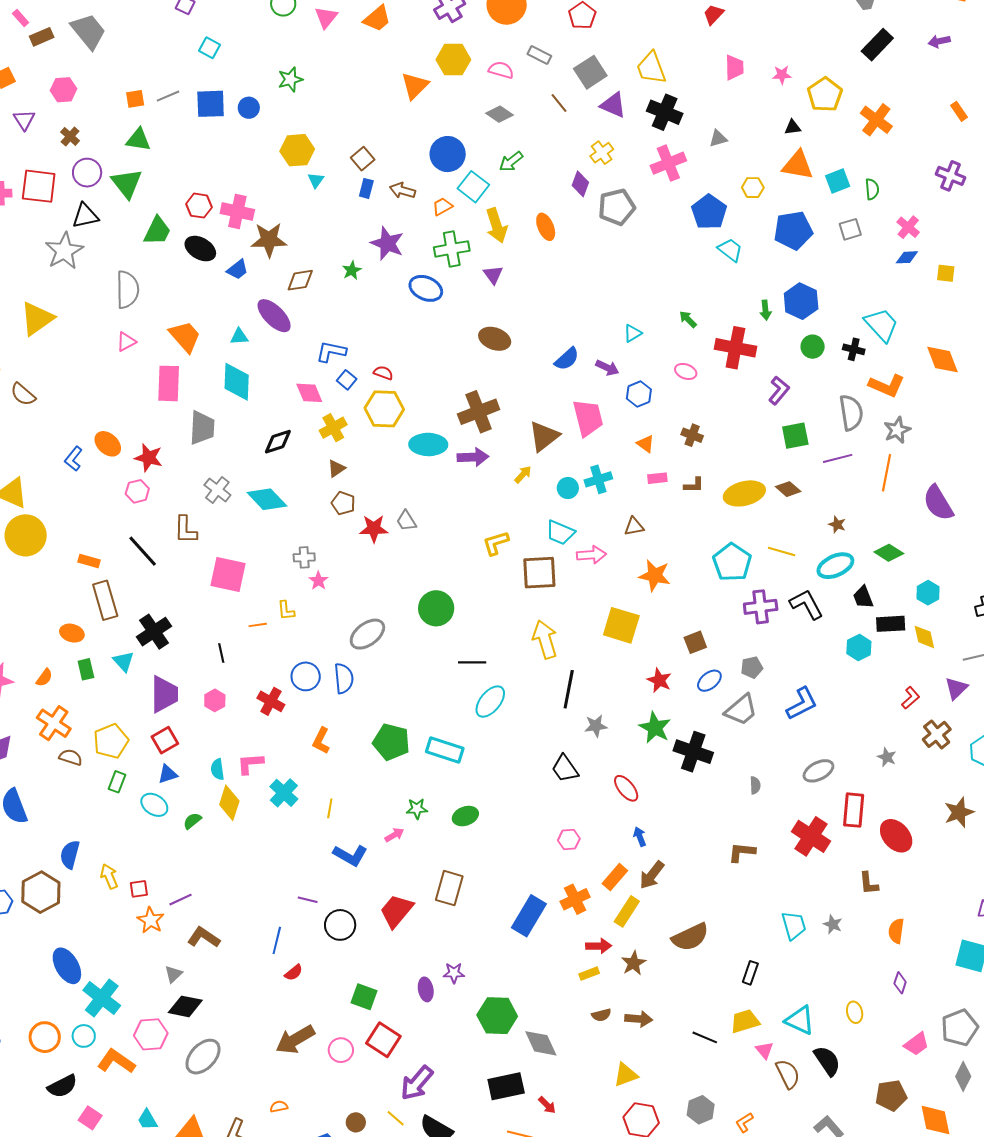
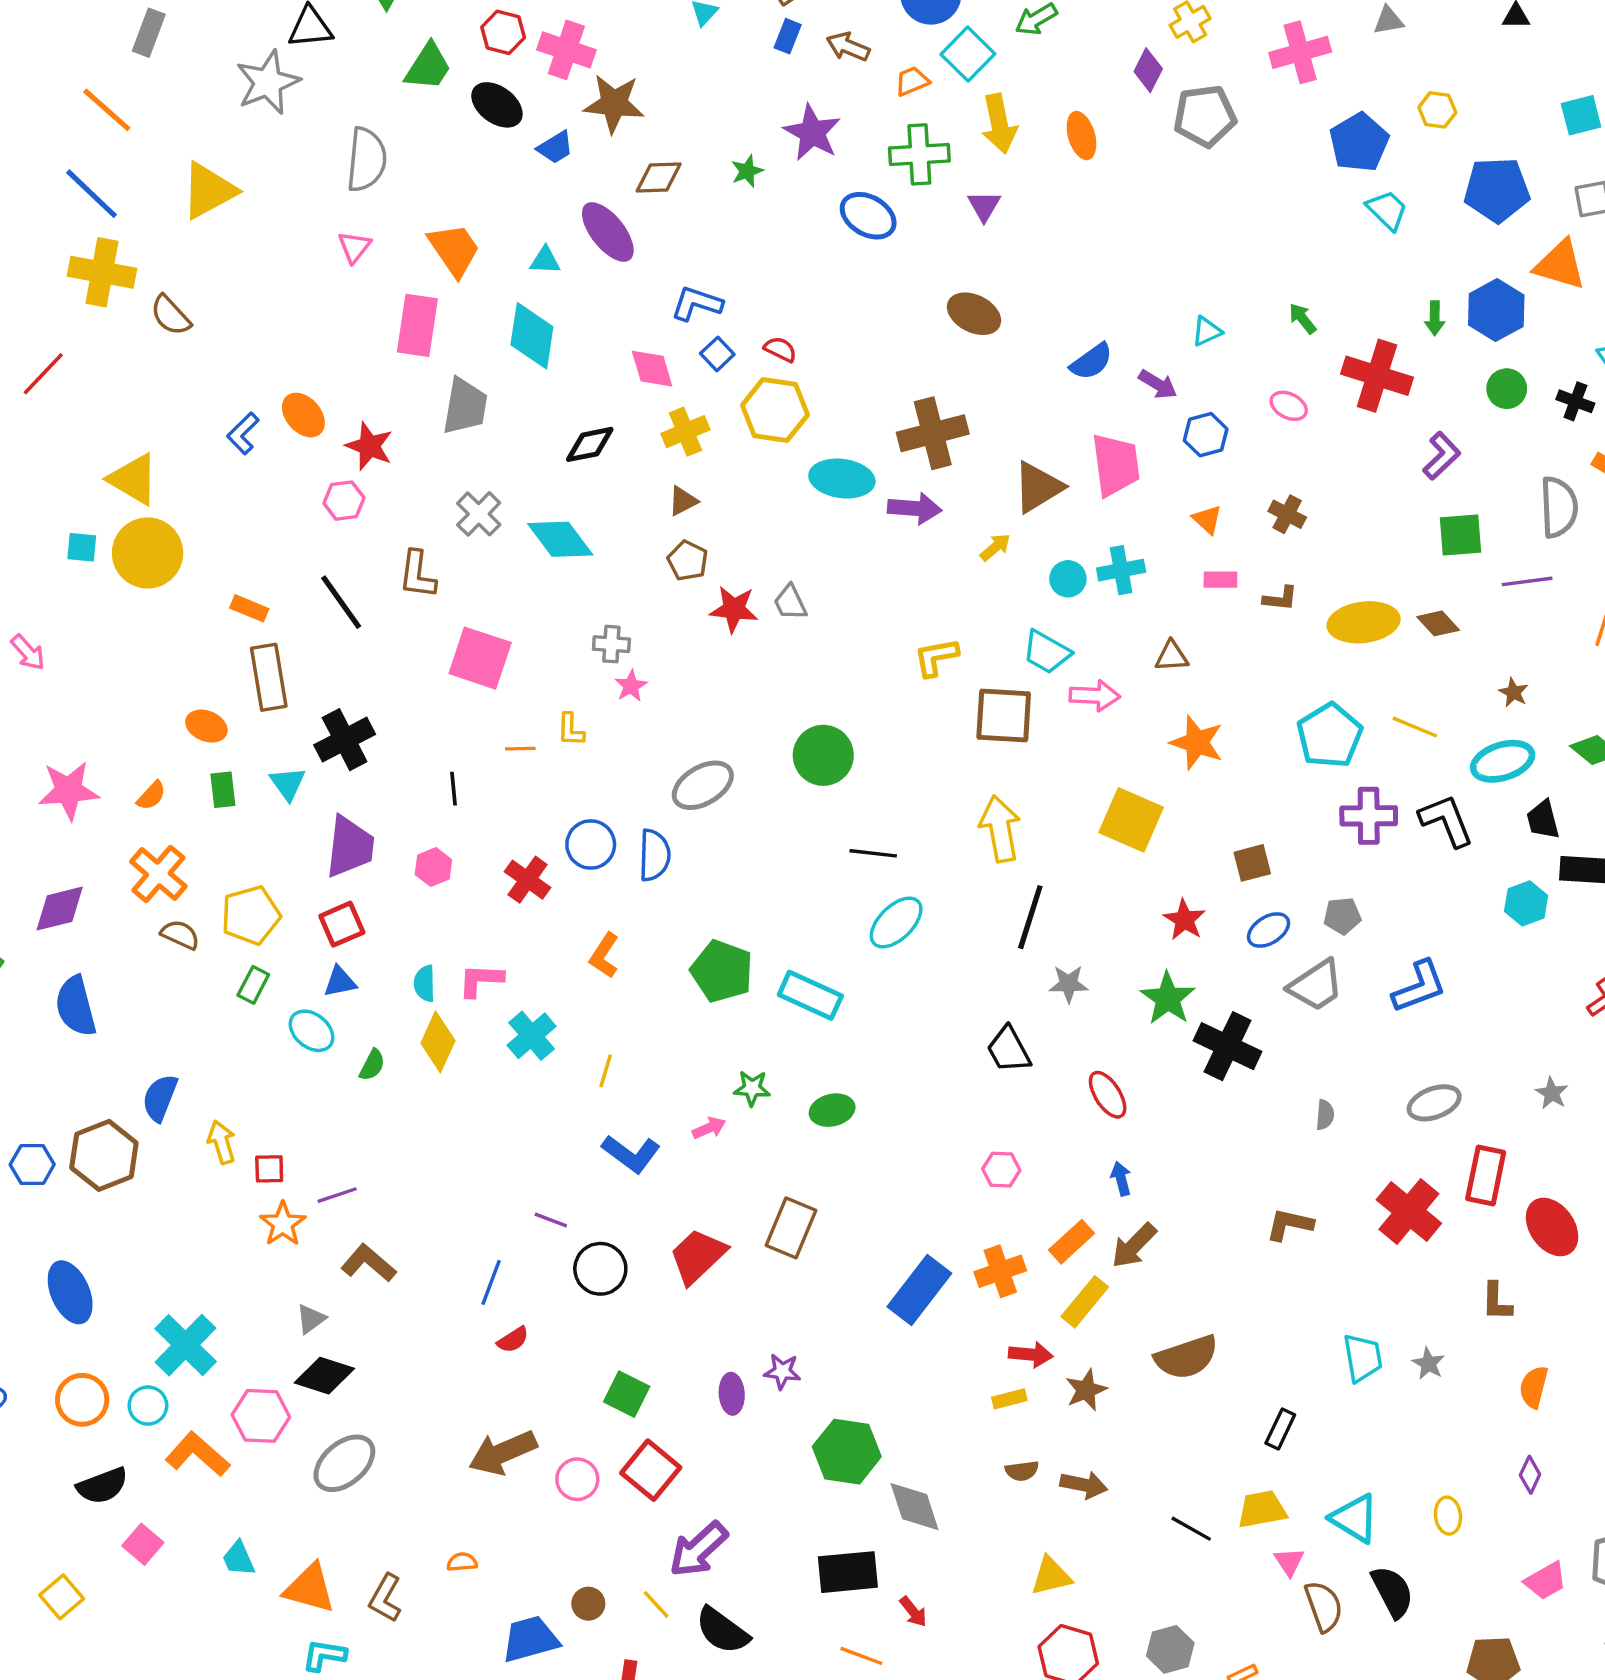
orange triangle: (798, 165) -> (1560, 265), moved
pink triangle: (126, 342) -> (354, 247), turned -30
green semicircle: (192, 821) -> (372, 1065), turned 150
blue ellipse: (67, 966) -> (70, 1292), moved

